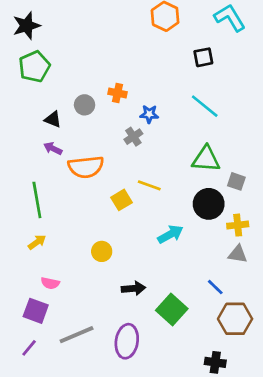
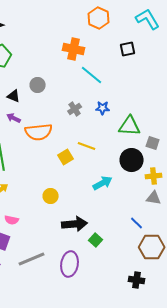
orange cross: (118, 93) -> (74, 49), moved, size x1.5
cyan line: (205, 106) -> (92, 75), moved
blue star: (149, 114) -> (103, 108), moved
black arrow: (133, 288) -> (75, 224), size x1.4
green square: (172, 310) -> (96, 240), moved, size x0.6

